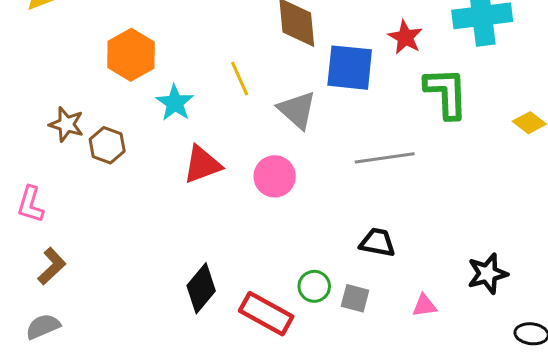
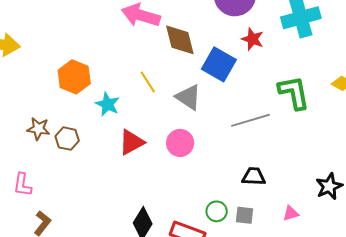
blue square: (350, 68) -> (219, 64), turned 32
green L-shape: (446, 93) -> (294, 93), moved

